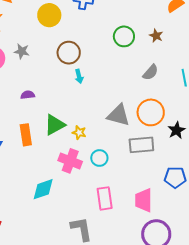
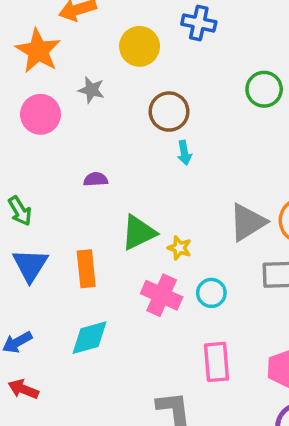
gray star: (22, 51) -> (91, 90), moved
gray triangle: (118, 115) -> (248, 222), turned -50
orange rectangle: (26, 135) -> (86, 269), moved
cyan diamond: (43, 189) -> (90, 338), moved

